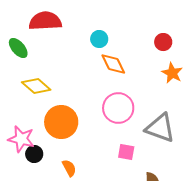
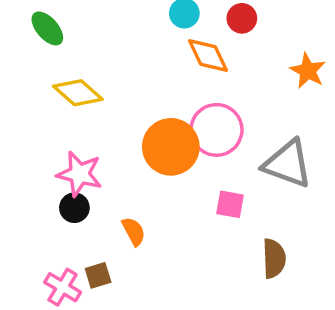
red circle: (163, 42) -> (242, 18), moved
orange circle: (61, 122) -> (171, 147), moved
pink star: (21, 139) -> (79, 174), moved

